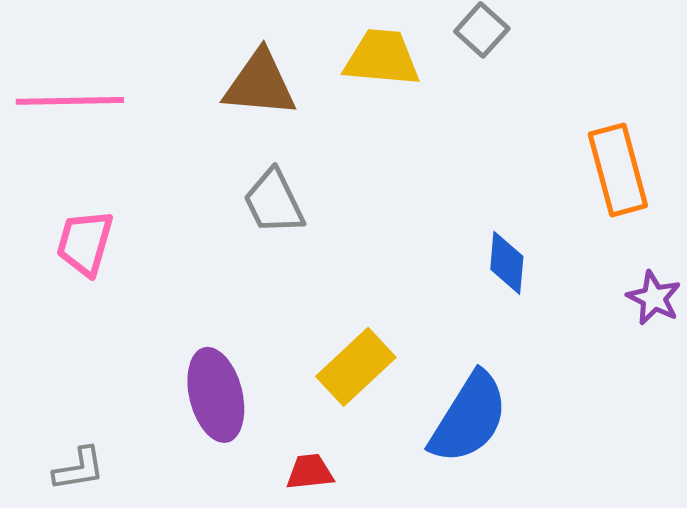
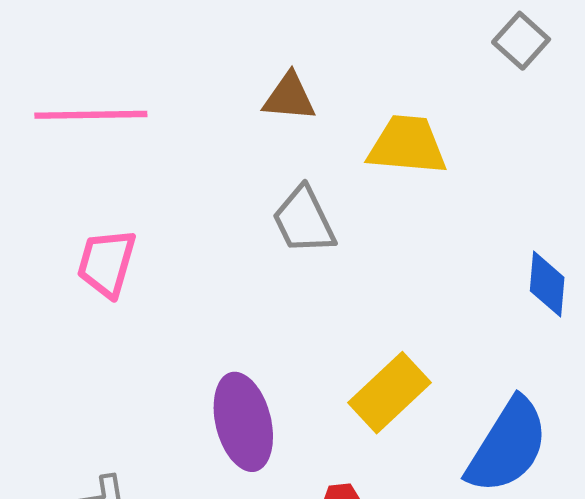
yellow trapezoid: (382, 58) -> (407, 145), moved
brown triangle: (260, 84) -> (289, 97), size x0.7

